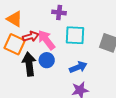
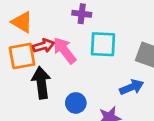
orange square: (15, 44) -> (22, 56), turned -35
blue circle: (47, 60) -> (76, 103), moved
blue arrow: (78, 67) -> (132, 87), moved

